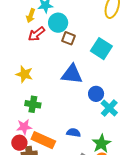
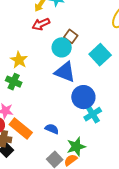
cyan circle: (58, 23) -> (62, 47), moved
blue circle: (96, 94) -> (83, 97), size x1.5
green cross: (33, 104) -> (14, 82), moved

